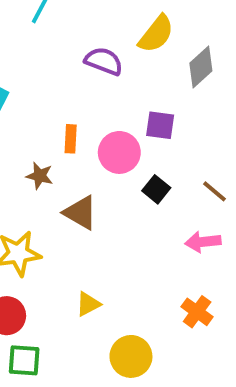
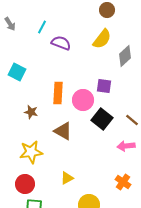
purple semicircle: (104, 61) -> (61, 43), moved
orange rectangle: (71, 139) -> (58, 93), size x1.5
brown star: (40, 176) -> (31, 112), moved
black square: (156, 189) -> (102, 119), size x1.5

